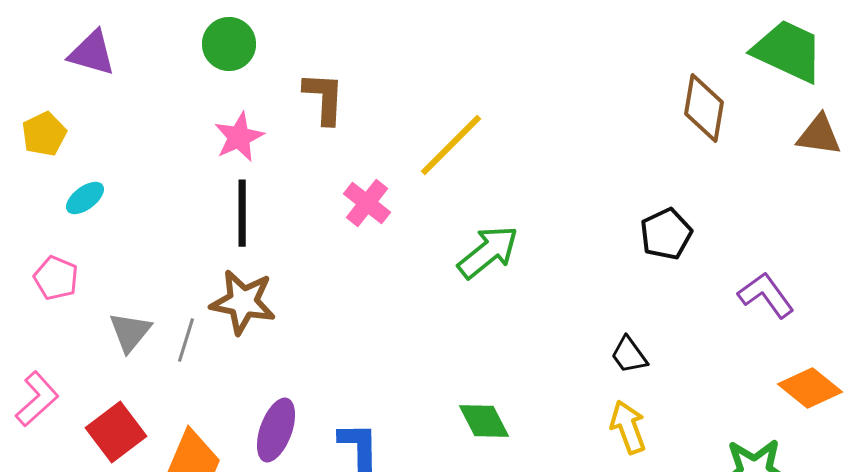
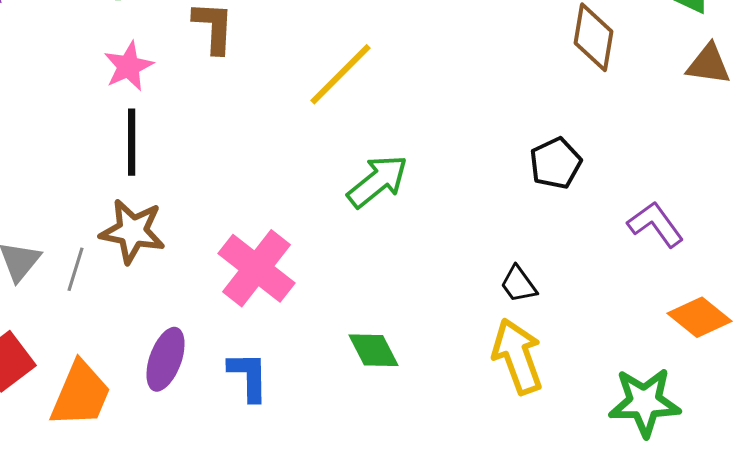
pink cross: (367, 203) -> (256, 268), moved, size x1.6
yellow arrow: (628, 427) -> (518, 356), size x1.4

